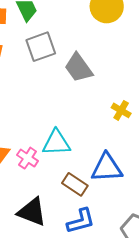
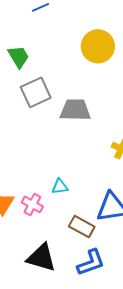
gray trapezoid: (79, 68) -> (75, 110), turned 132
cyan triangle: (56, 143) -> (60, 187), size x0.6

